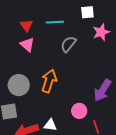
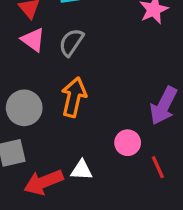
gray semicircle: (68, 44) -> (71, 42), moved

